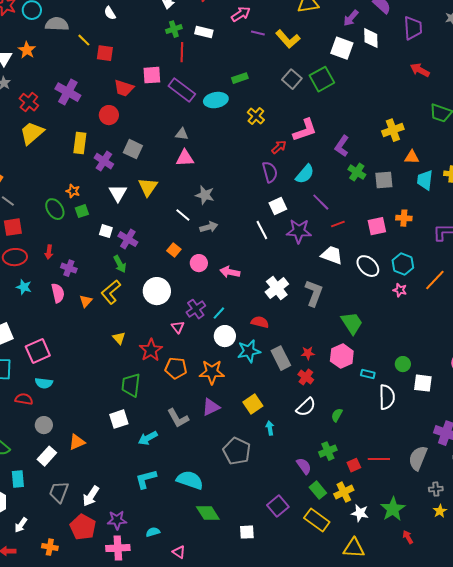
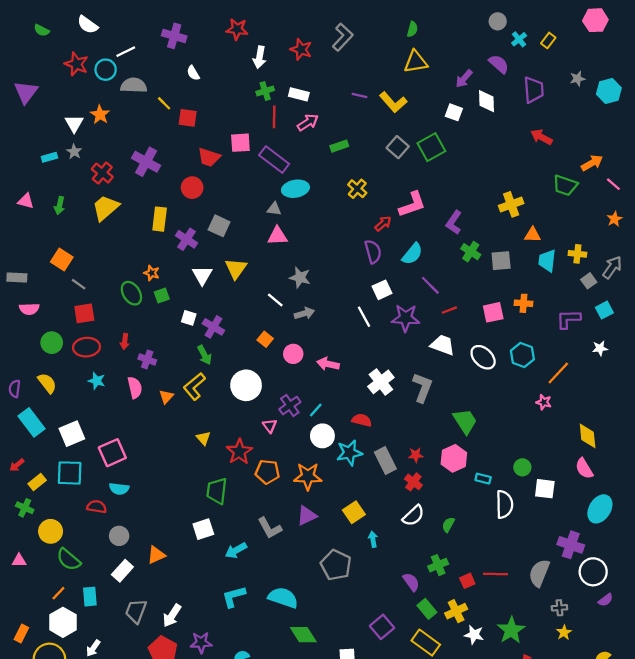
pink arrow: (241, 14) -> (308, 122), moved
white square: (342, 48) -> (454, 112), size x0.7
cyan ellipse: (216, 100) -> (295, 189), moved
pink star: (400, 290) -> (544, 402), moved

